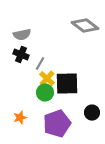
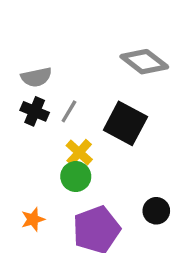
gray line: (40, 64) -> (69, 111), moved
black square: (67, 84) -> (125, 123), moved, turned 30

